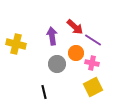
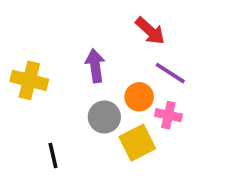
red arrow: (75, 27) -> (150, 31), moved
yellow square: (93, 87) -> (137, 143), moved
black line: (44, 92) -> (53, 155), moved

